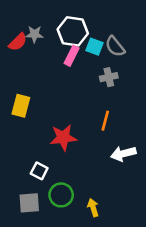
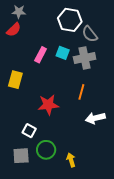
white hexagon: (73, 31) -> (70, 20), moved
gray star: (34, 34) -> (19, 12), moved
cyan square: (95, 47) -> (63, 53), moved
pink rectangle: (72, 56) -> (41, 55), moved
gray cross: (109, 77) -> (85, 58), size x1.5

